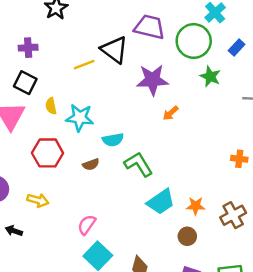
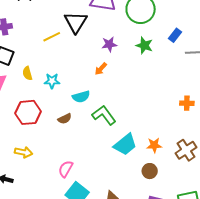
blue rectangle: (237, 47) -> (175, 35), moved
black triangle: (114, 50) -> (76, 22), turned 30
green star: (210, 76) -> (144, 45), moved
purple star: (152, 80) -> (109, 44), size x0.6
orange arrow: (171, 113) -> (101, 69), moved
cyan star: (80, 118) -> (52, 81), size x0.7

